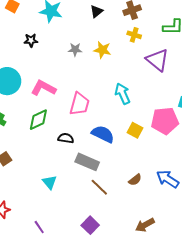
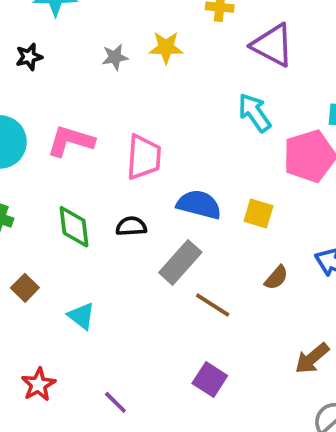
cyan arrow: (123, 94) -> (254, 113), moved
green diamond: (38, 120) -> (74, 227), moved, turned -60
yellow square: (135, 130) -> (259, 214), moved
gray rectangle: (87, 162) -> (180, 262), turned -60
cyan triangle: (50, 182) -> (81, 316), moved

